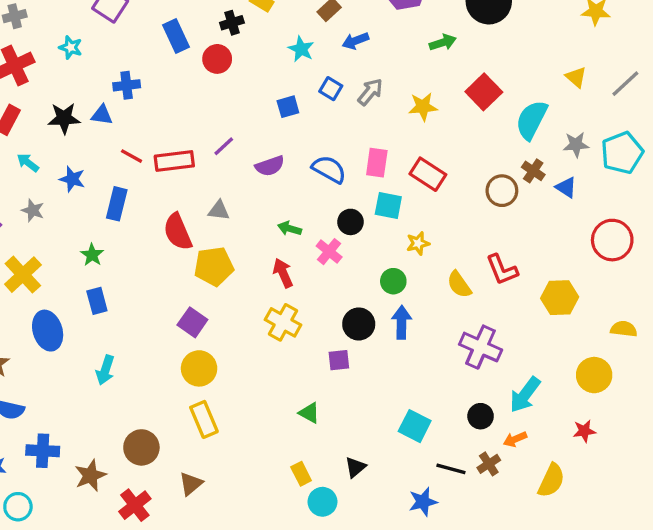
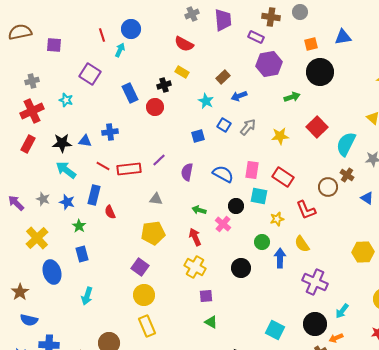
blue cross: (127, 85) -> (110, 132), moved
cyan arrow: (28, 163) -> (66, 170), moved, size x1.5
purple semicircle: (270, 166) -> (187, 172), turned 120
blue star: (72, 179) -> (67, 202), moved
blue triangle: (566, 187) -> (367, 198), moved
red semicircle: (178, 232) -> (110, 212), moved, size x0.6
red L-shape: (502, 270) -> (306, 210), moved
blue arrow: (402, 322) -> (280, 258), moved
purple square: (339, 360) -> (206, 296), moved
cyan arrow: (525, 395) -> (342, 311), size x0.7
black circle: (481, 416) -> (315, 324), size x1.5

